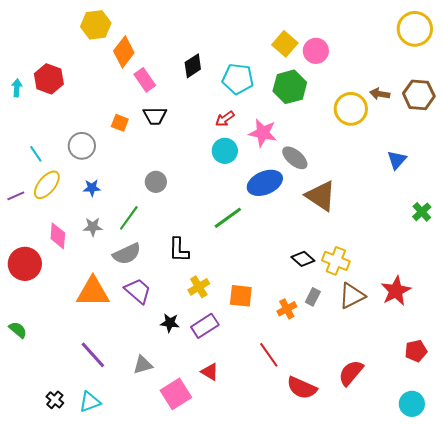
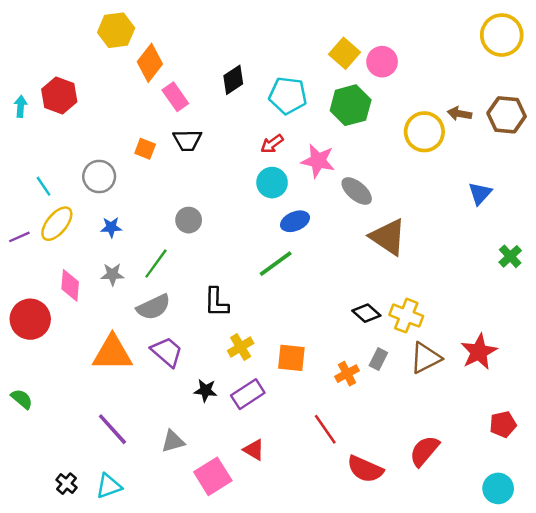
blue ellipse: (265, 183) -> (295, 221), moved, size x0.7

